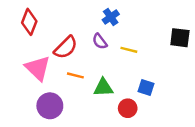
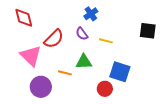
red diamond: (29, 22) -> (24, 18), turned -35
orange line: (75, 75) -> (65, 73), moved
green triangle: (103, 88) -> (84, 62), moved
blue square: (146, 88) -> (120, 72), size x1.5

